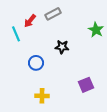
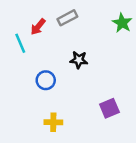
green star: (96, 30) -> (122, 23), moved

